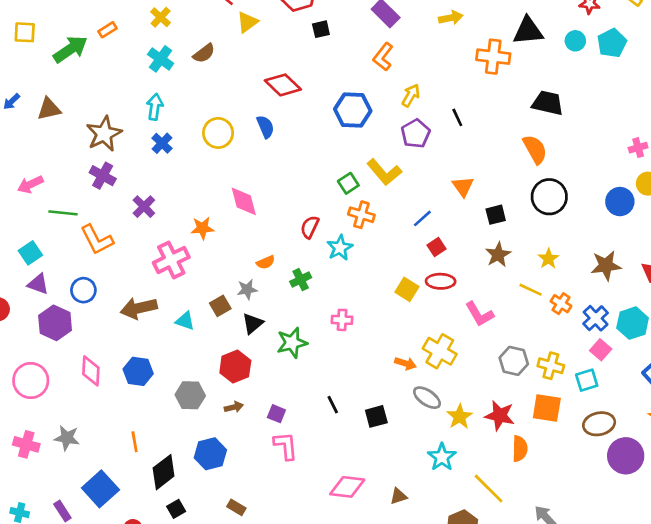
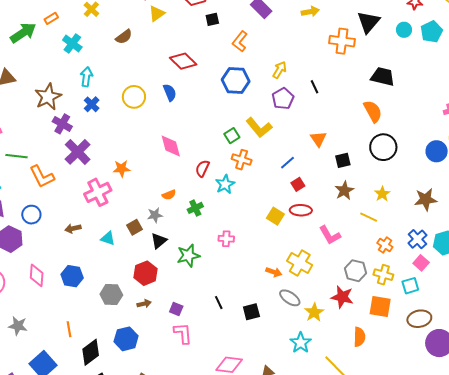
black triangle: (528, 31) -> (368, 22), turned -45
orange L-shape: (383, 57) -> (240, 41), moved
cyan cross: (161, 59) -> (72, 44), moved
purple cross: (103, 176) -> (62, 124), moved
pink diamond: (244, 201) -> (171, 146), moved
purple cross: (144, 207) -> (78, 152), size x1.5
orange cross: (561, 304) -> (385, 245), moved
brown arrow: (139, 308) -> (73, 228), size x0.6
red star: (500, 416) -> (342, 297), moved

